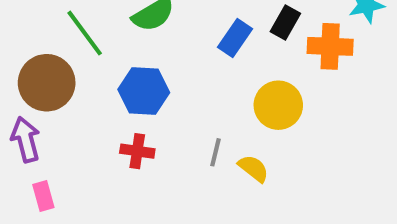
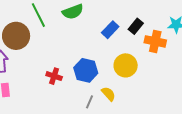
blue hexagon: (144, 91) -> (86, 70), moved
gray line: (215, 152) -> (90, 102), moved

